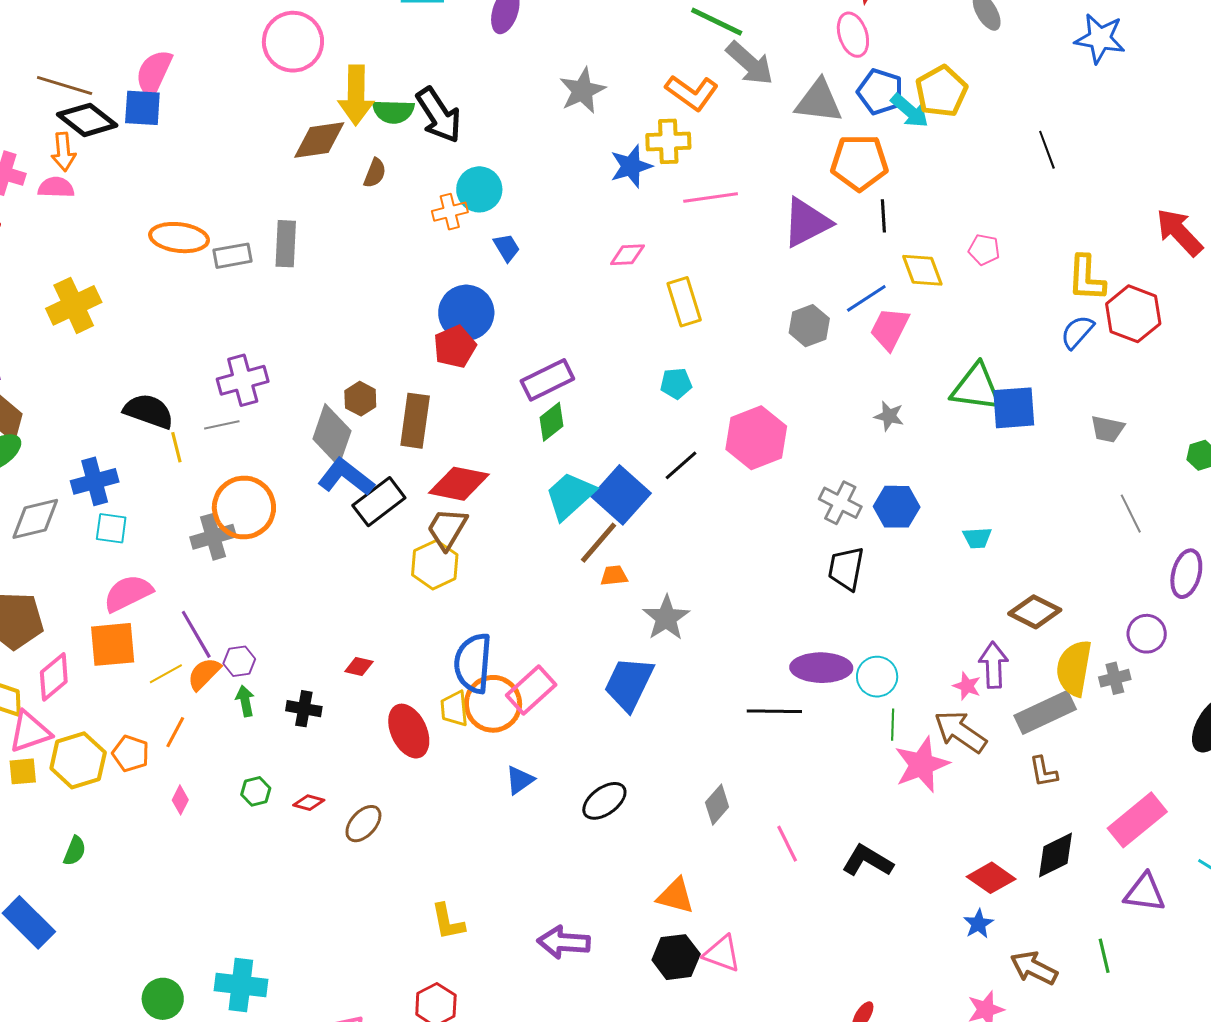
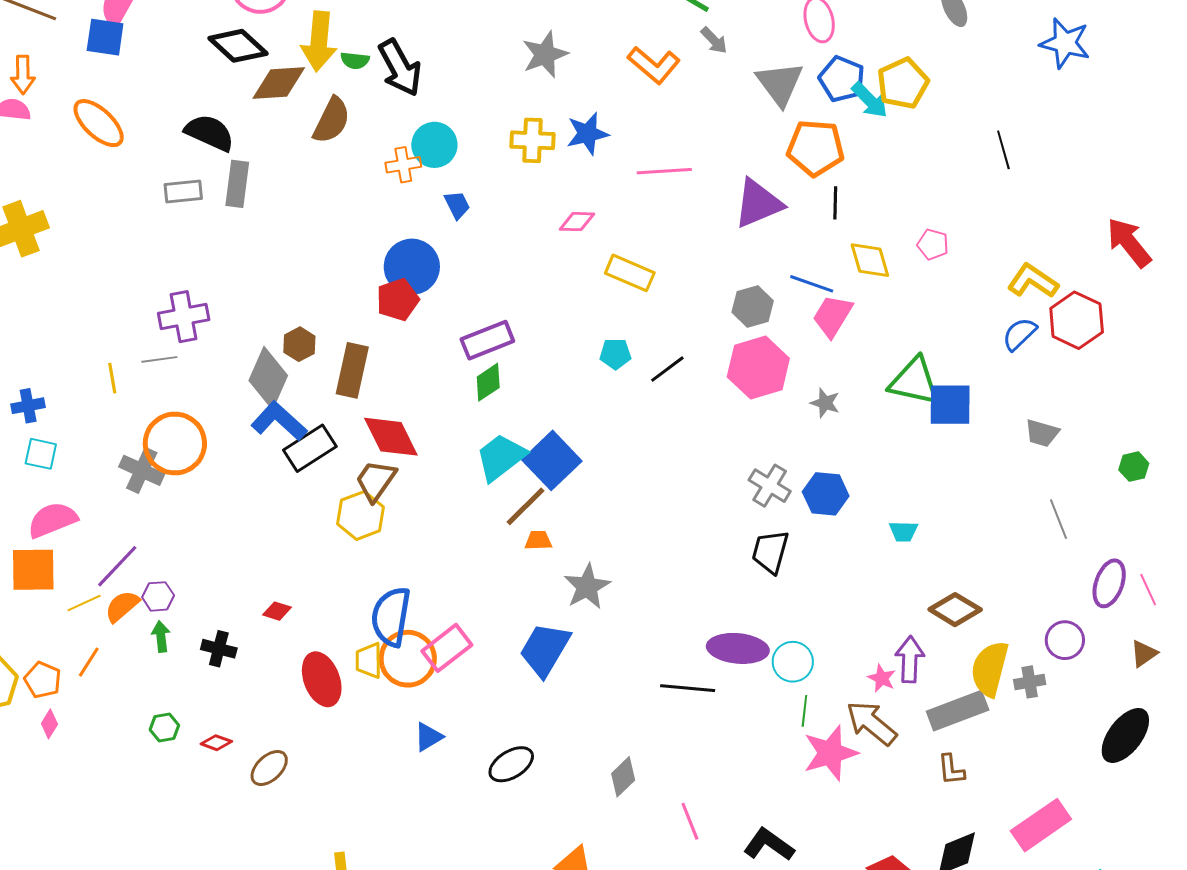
gray arrow: (750, 63) -> (714, 40), size x0.6
gray triangle: (819, 101) -> (780, 84), turned 42
green semicircle: (393, 111) -> (355, 60), size x0.7
black diamond: (87, 120) -> (238, 46), moved
yellow cross: (668, 141) -> (532, 140), moved
brown semicircle: (375, 173) -> (332, 120), size x1.6
orange ellipse: (179, 238) -> (99, 123), moved, turned 32
yellow L-shape: (1086, 278) -> (1033, 281), turned 117
blue line: (866, 298) -> (812, 284), turned 48
yellow rectangle: (684, 302) -> (630, 273), turned -54
black semicircle: (149, 411) -> (210, 133), moved
pink hexagon: (756, 438) -> (758, 368), moved
black line: (681, 465) -> (667, 369), moved
blue cross: (95, 481) -> (28, 406), size x0.7
red diamond: (459, 484) -> (391, 437), turned 48
gray cross: (213, 537) -> (142, 470), turned 36
purple line: (196, 634) -> (117, 566), turned 69
pink diamond: (180, 800) -> (49, 724), moved

